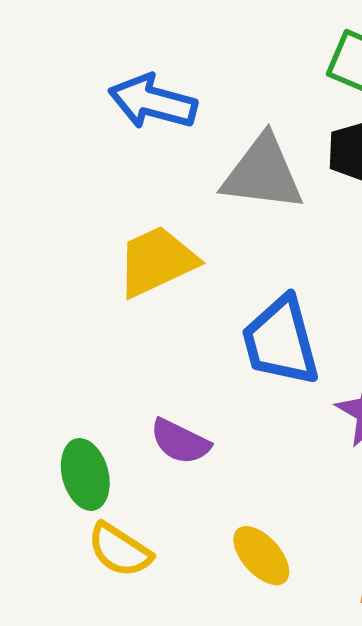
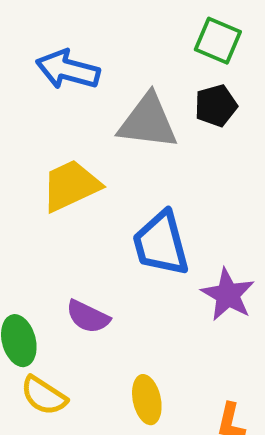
yellow ellipse: (261, 556) -> (147, 400), turned 30

